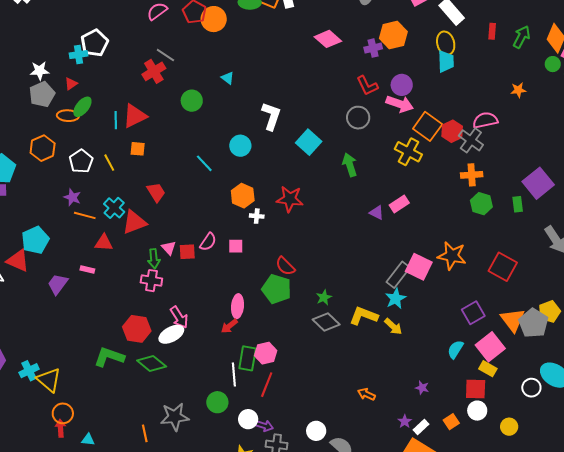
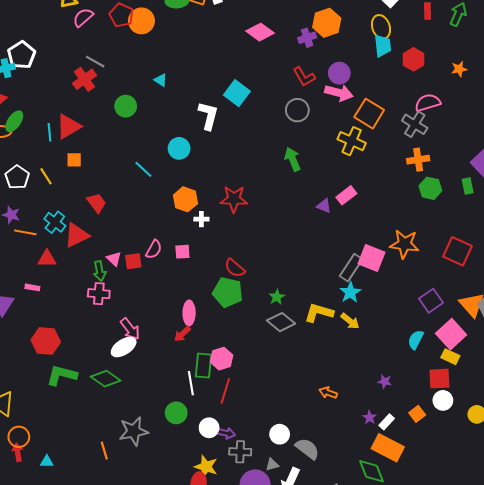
red hexagon: (452, 131) -> (414, 59), moved
cyan square: (309, 142) -> (237, 93), moved
red hexagon: (137, 329) -> (46, 341), moved

